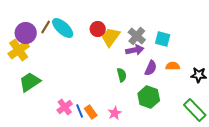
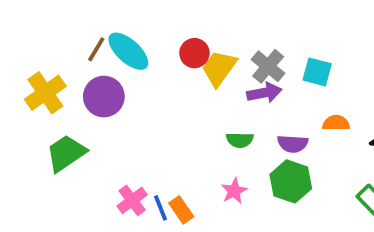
purple circle: (26, 33) -> (104, 97), moved
purple semicircle: (151, 68) -> (293, 144), moved, turned 70
green semicircle: (122, 75) -> (240, 140), turned 104
pink star: (115, 113) -> (234, 191), moved

